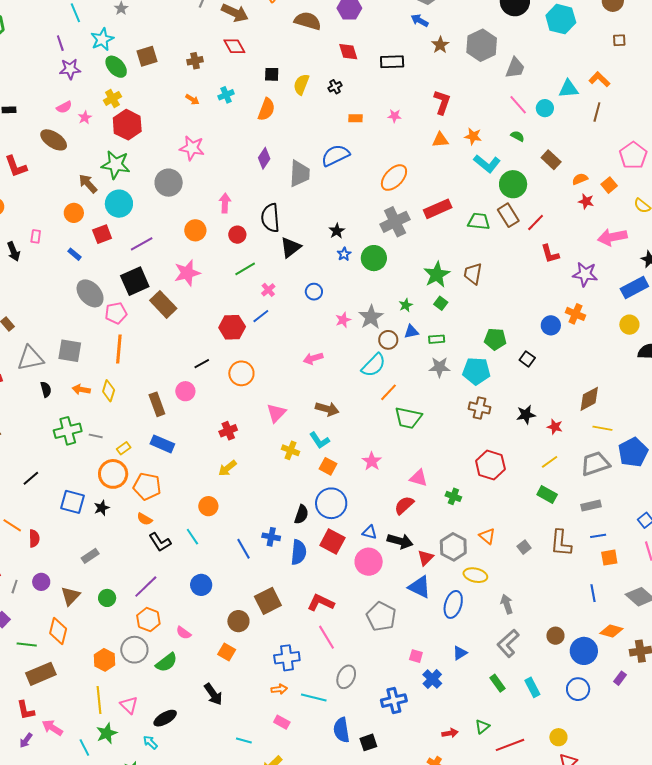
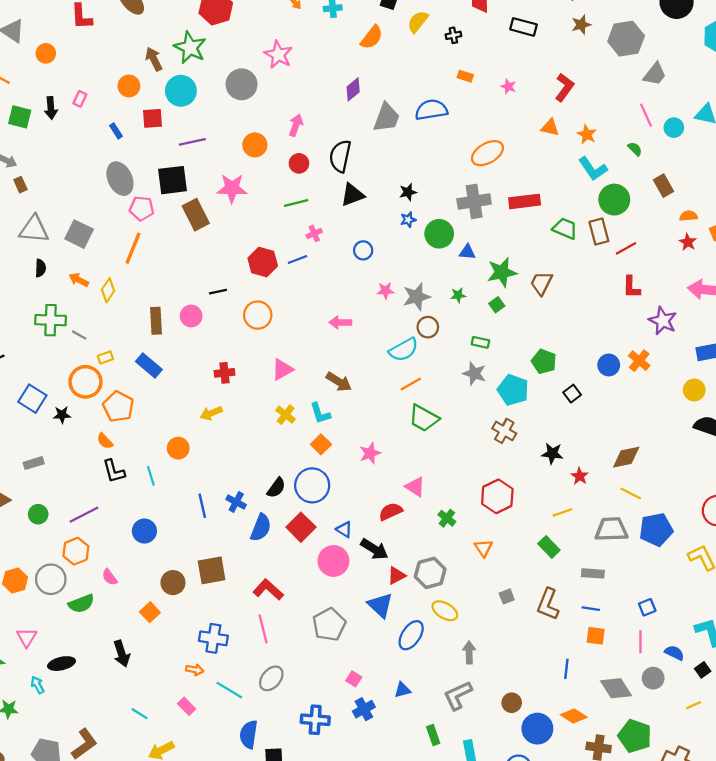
blue triangle: (411, 332) -> (467, 252), moved
orange triangle: (487, 536) -> (483, 548), moved

